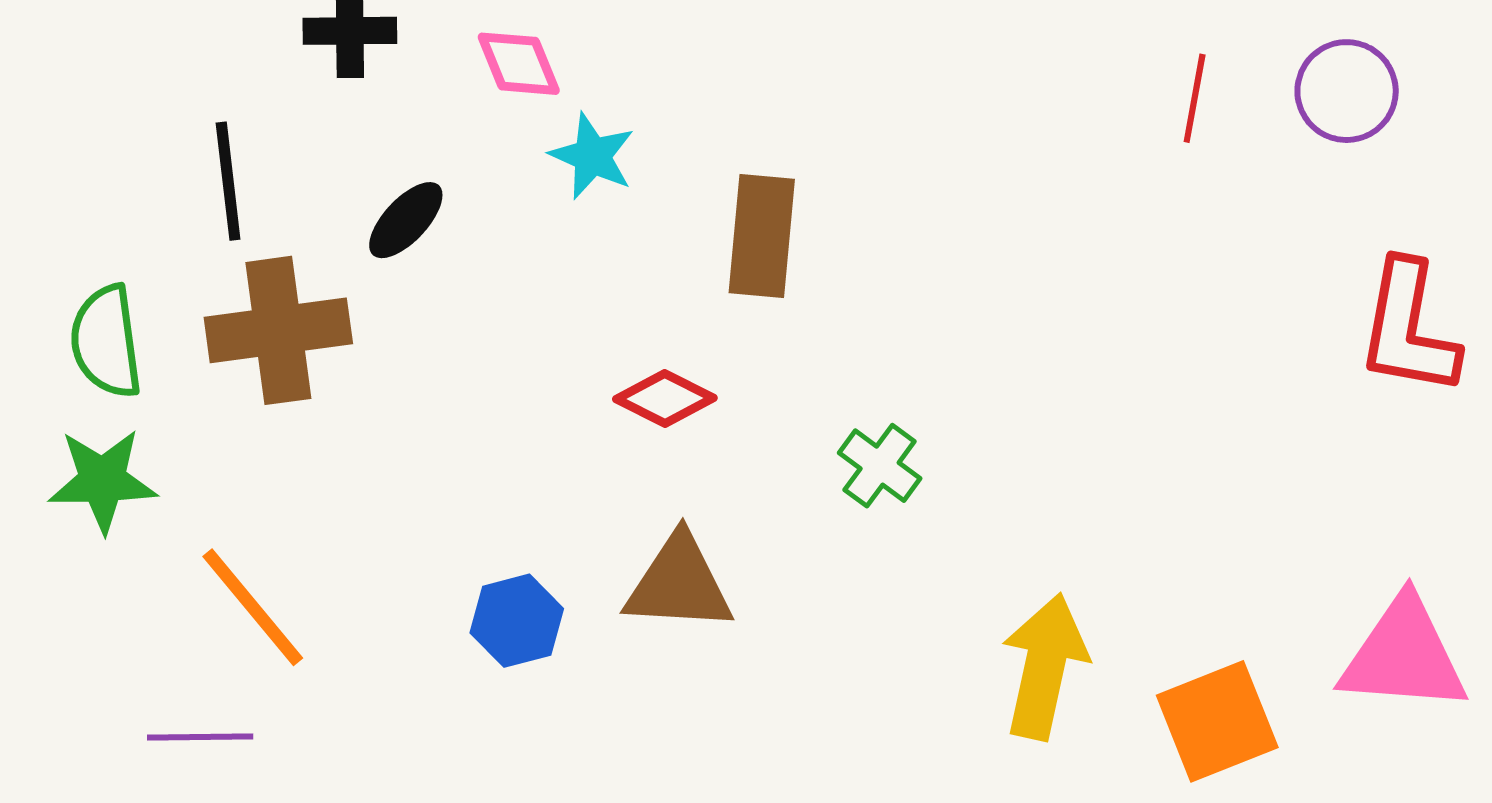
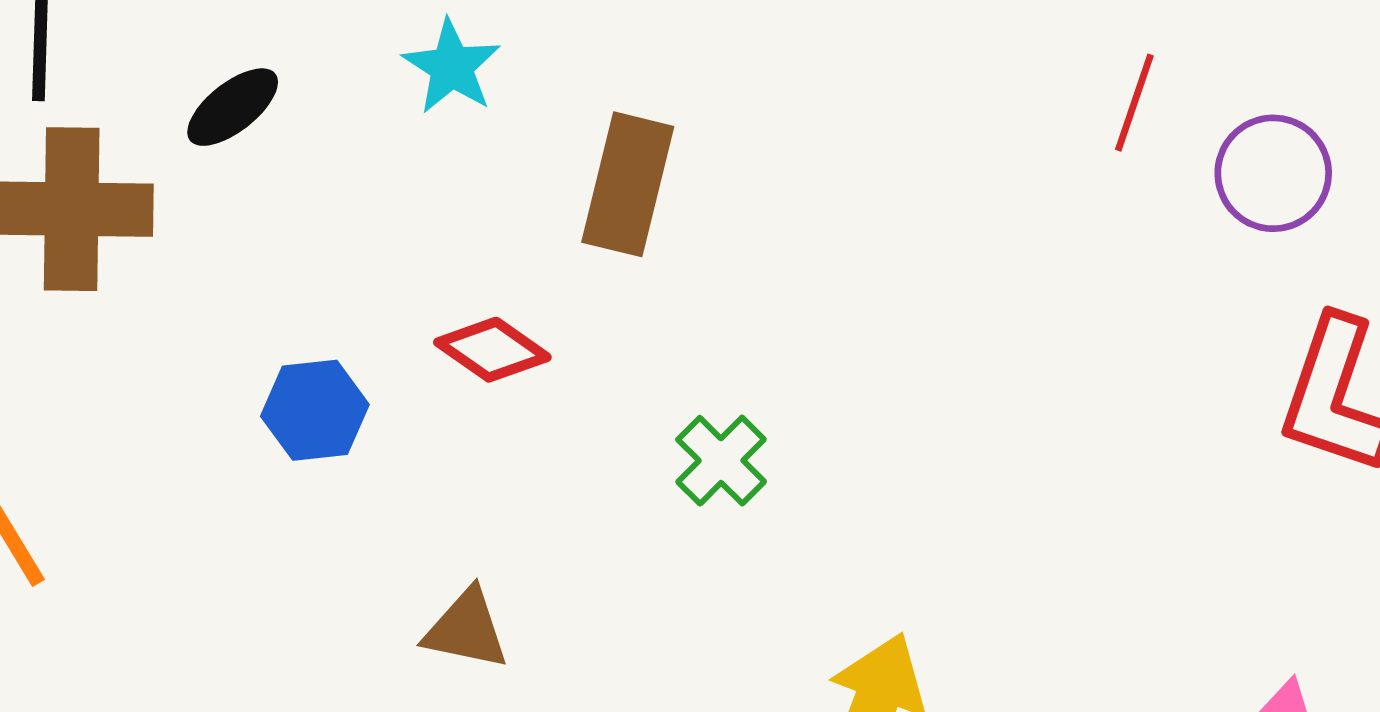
purple circle: (1347, 91) -> (1273, 173), moved
brown triangle: (679, 584) -> (466, 629), moved, size x0.7
blue hexagon: (517, 621) -> (315, 410), moved

